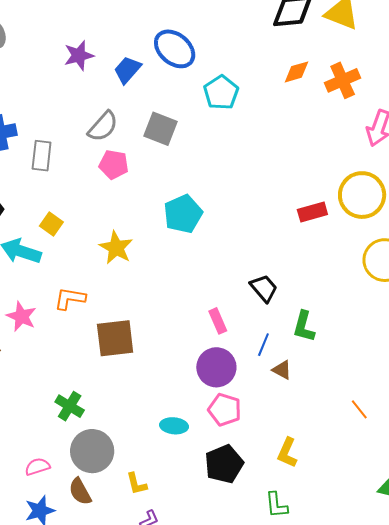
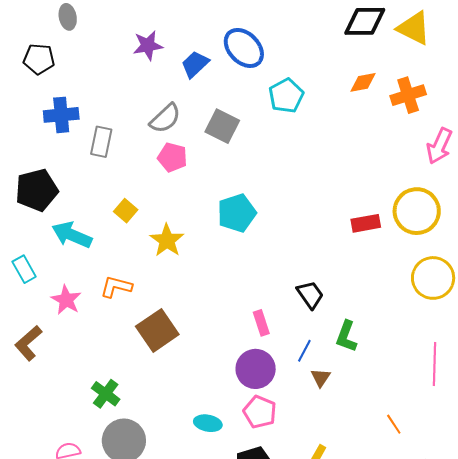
yellow square: (51, 224) -> (126, 211), moved
brown square: (115, 338) -> (157, 330), turned -33
brown triangle: (282, 370) -> (321, 378), turned 30

